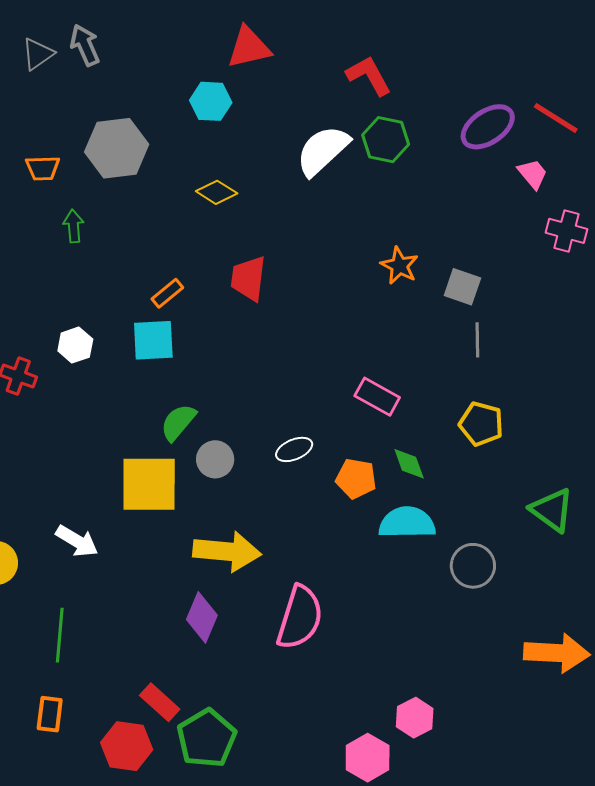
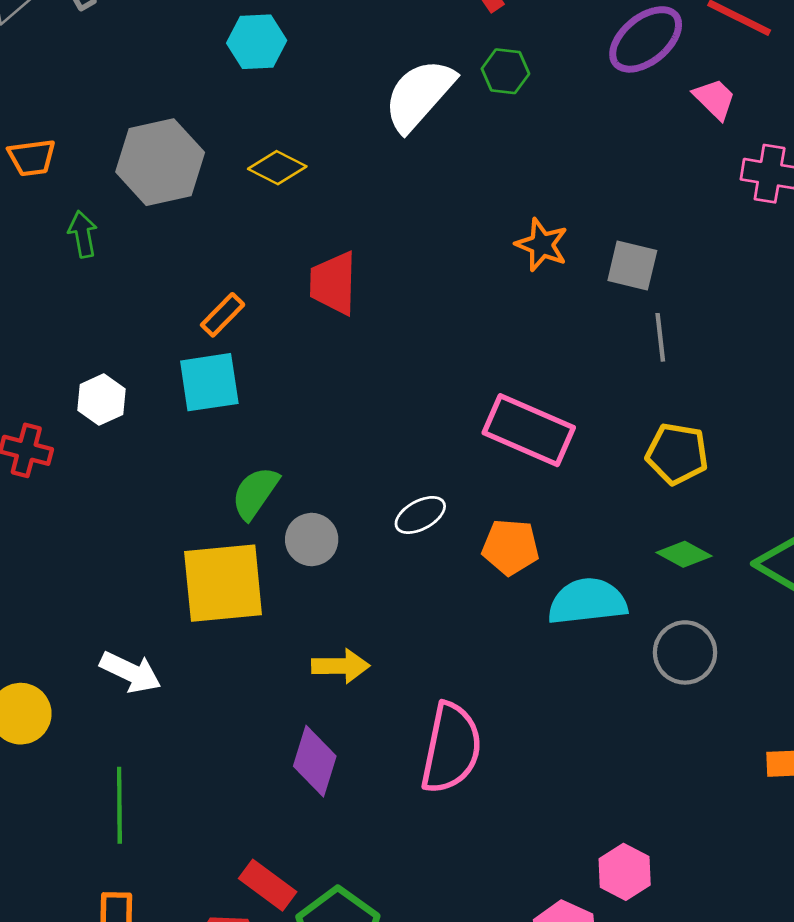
green hexagon: (386, 140) -> (505, 71), size x0.7
gray hexagon: (117, 148) -> (160, 162), moved
pink rectangle: (377, 397) -> (529, 430), size x1.4
green diamond: (409, 464) -> (684, 554), moved, turned -36
yellow arrow: (227, 551) -> (341, 666), size x0.6

